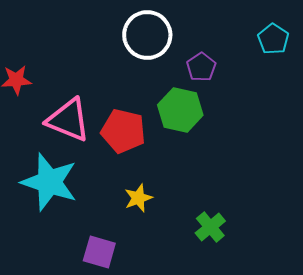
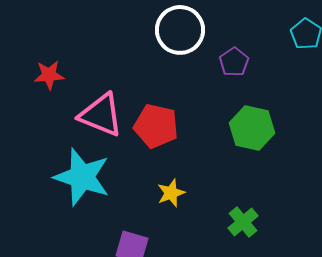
green hexagon: (180, 110) -> (252, 128), moved

